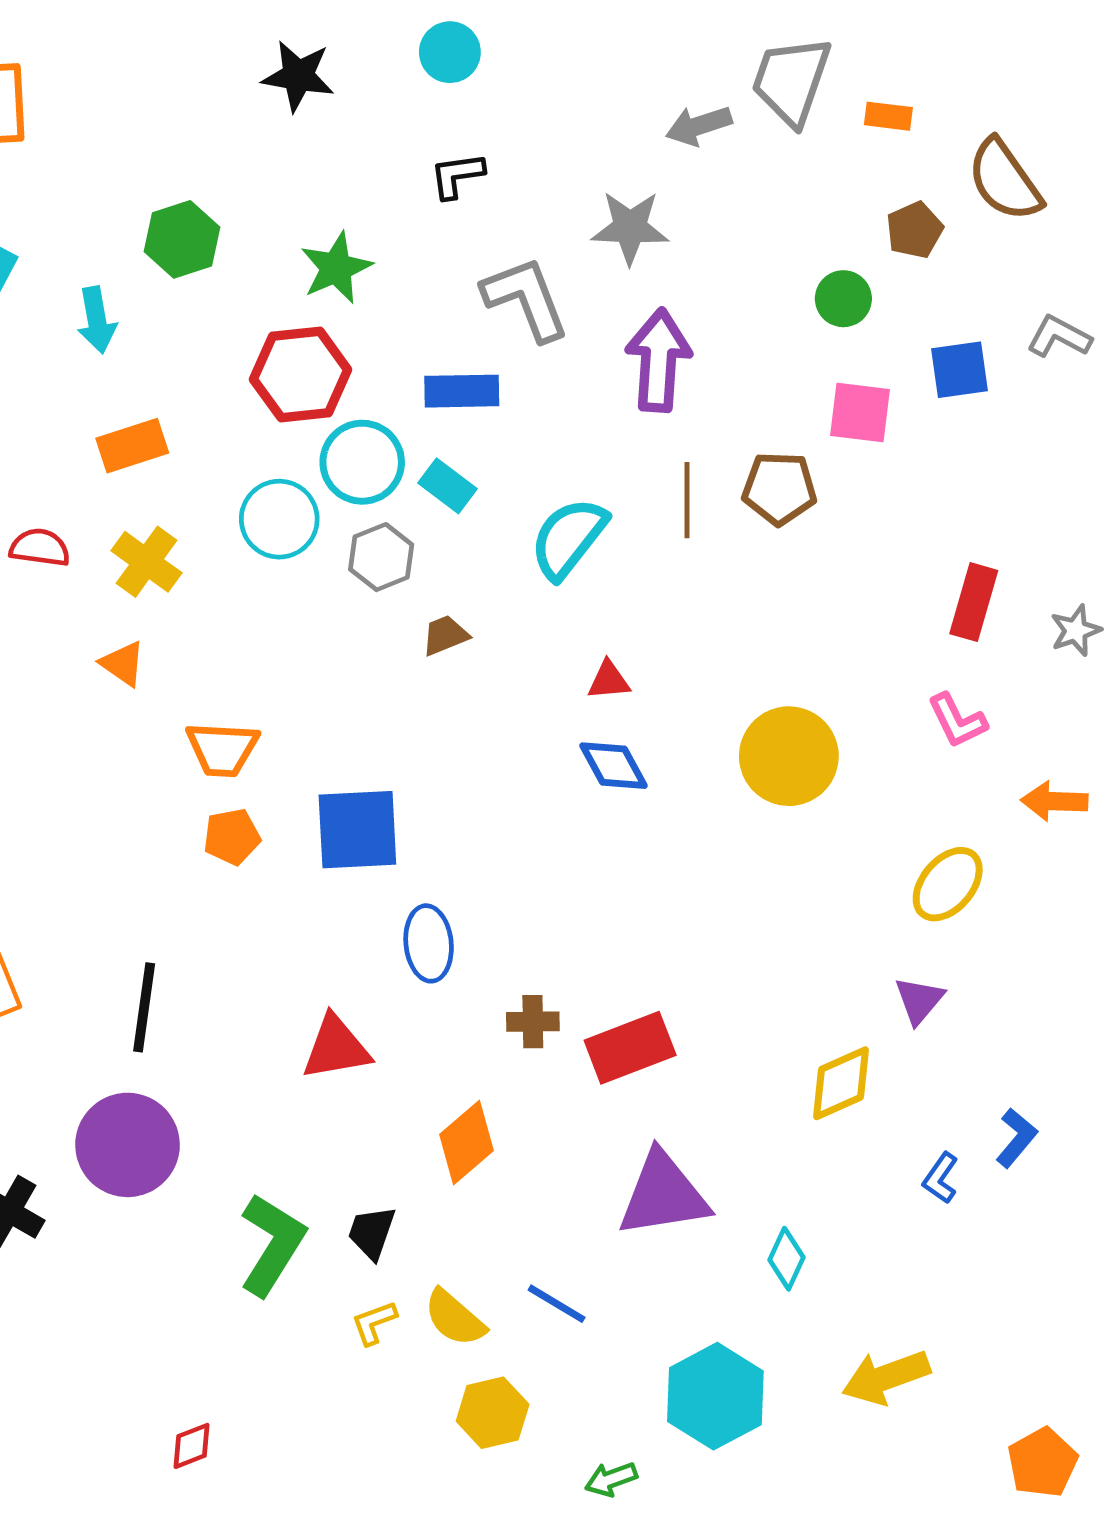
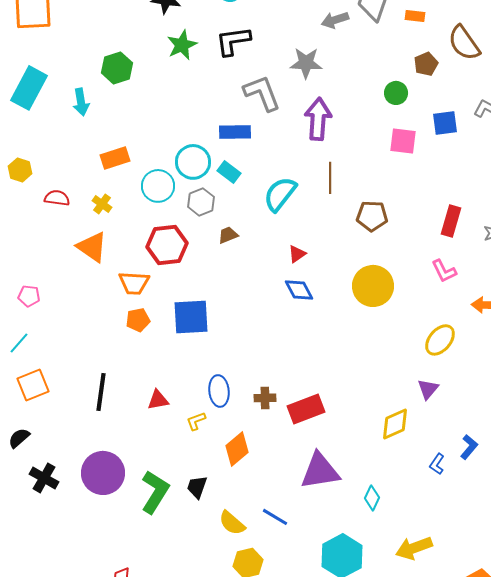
black L-shape: (457, 175) -> (233, 41), size x1.5
green star: (336, 268) -> (182, 45), moved
red hexagon: (301, 375) -> (167, 245), moved
orange rectangle: (132, 446) -> (115, 158), moved
brown pentagon: (779, 488) -> (372, 216), moved
yellow cross: (146, 562) -> (102, 204), size x0.7
orange triangle: (123, 664) -> (92, 247), size x1.6
red triangle: (609, 680) -> (297, 254), turned -30
blue ellipse: (429, 943) -> (219, 391), moved
red triangle: (336, 1048) -> (158, 400), moved, size x0.7
purple circle: (128, 1145) -> (103, 473), moved
yellow L-shape: (374, 1323) -> (196, 421), moved

